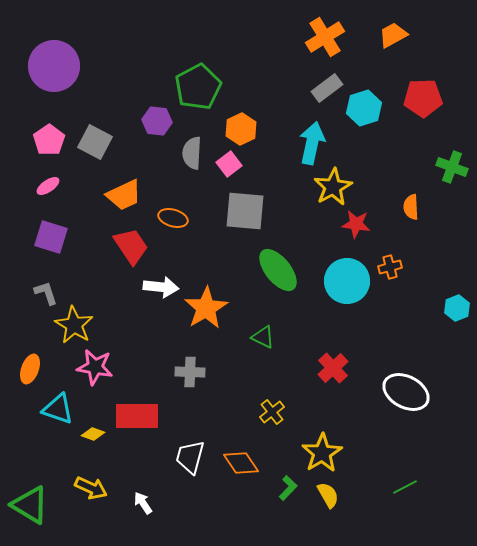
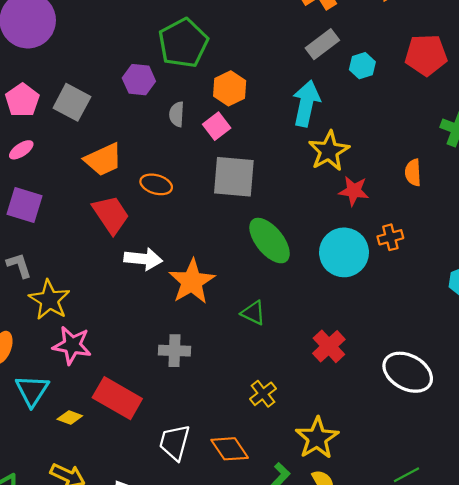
cyan hexagon: (364, 108) -> (362, 66), size x0.7
gray semicircle: (192, 153) -> (177, 114), size x0.7
cyan triangle: (58, 409) -> (32, 391), turned 44
red rectangle: (137, 416) -> (117, 398), turned 30

